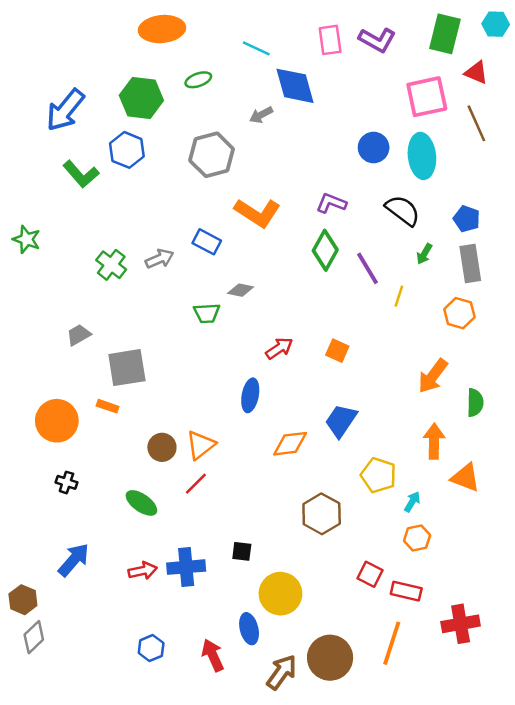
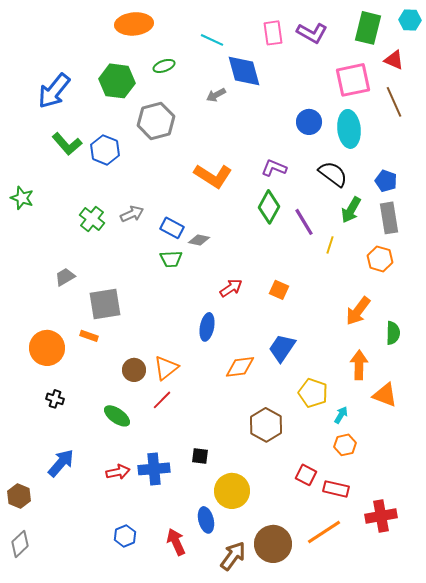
blue hexagon: (127, 150) -> (105, 150), moved
gray hexagon: (212, 155) -> (156, 121), moved
blue rectangle: (207, 242) -> (172, 228), moved
green arrow: (424, 254) -> (351, 210), size x1.5
gray diamond: (34, 637) -> (20, 544), moved
orange line: (392, 643) -> (324, 532), turned 39

